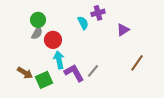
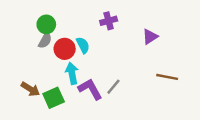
purple cross: (98, 13) -> (109, 21), moved
cyan semicircle: (83, 23) -> (83, 45), moved
brown line: (137, 63) -> (167, 77), turned 66

